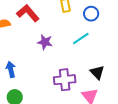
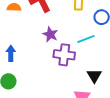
purple cross: (65, 80) -> (64, 55), moved

